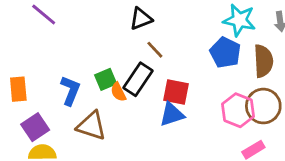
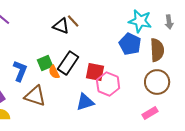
black triangle: (141, 19) -> (61, 26), moved, turned 42
brown line: (155, 50) -> (73, 21), moved
pink hexagon: (238, 110) -> (108, 84), moved
blue triangle: (172, 114) -> (85, 102), moved

